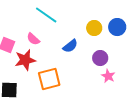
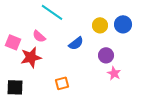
orange square: (49, 79) -> (62, 83), moved, size x0.6

